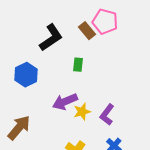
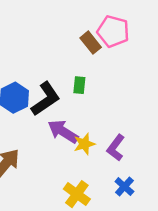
black L-shape: (51, 38) -> (46, 99), moved
purple arrow: (65, 102) -> (63, 131), turned 55

